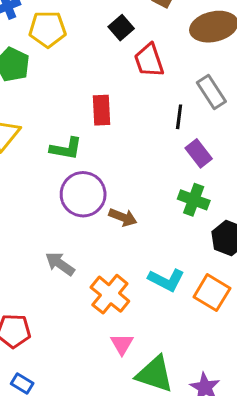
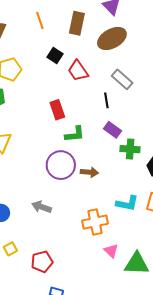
green L-shape: (66, 149) -> (75, 134), moved
purple rectangle: (199, 153) -> (113, 130), moved
gray arrow: (60, 264) -> (42, 207), moved
orange cross: (110, 294) -> (95, 222), turned -35

